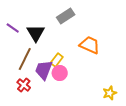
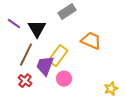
yellow rectangle: (57, 60) -> (58, 56), size x1.5
pink circle: (60, 73) -> (64, 79), moved

